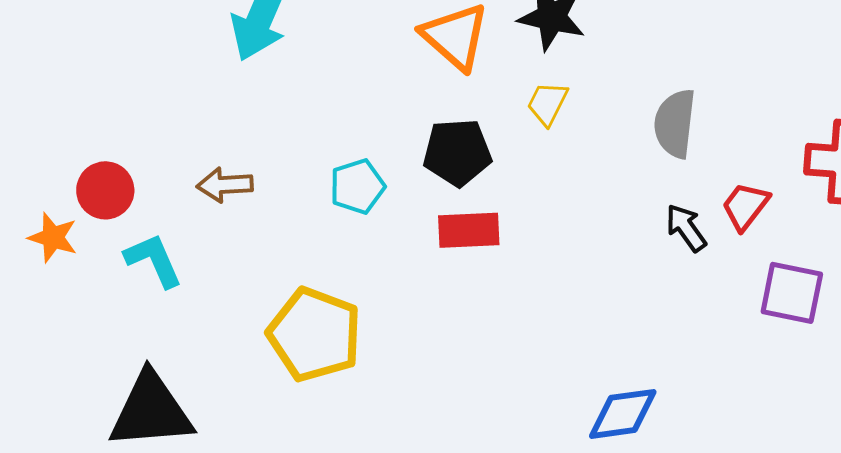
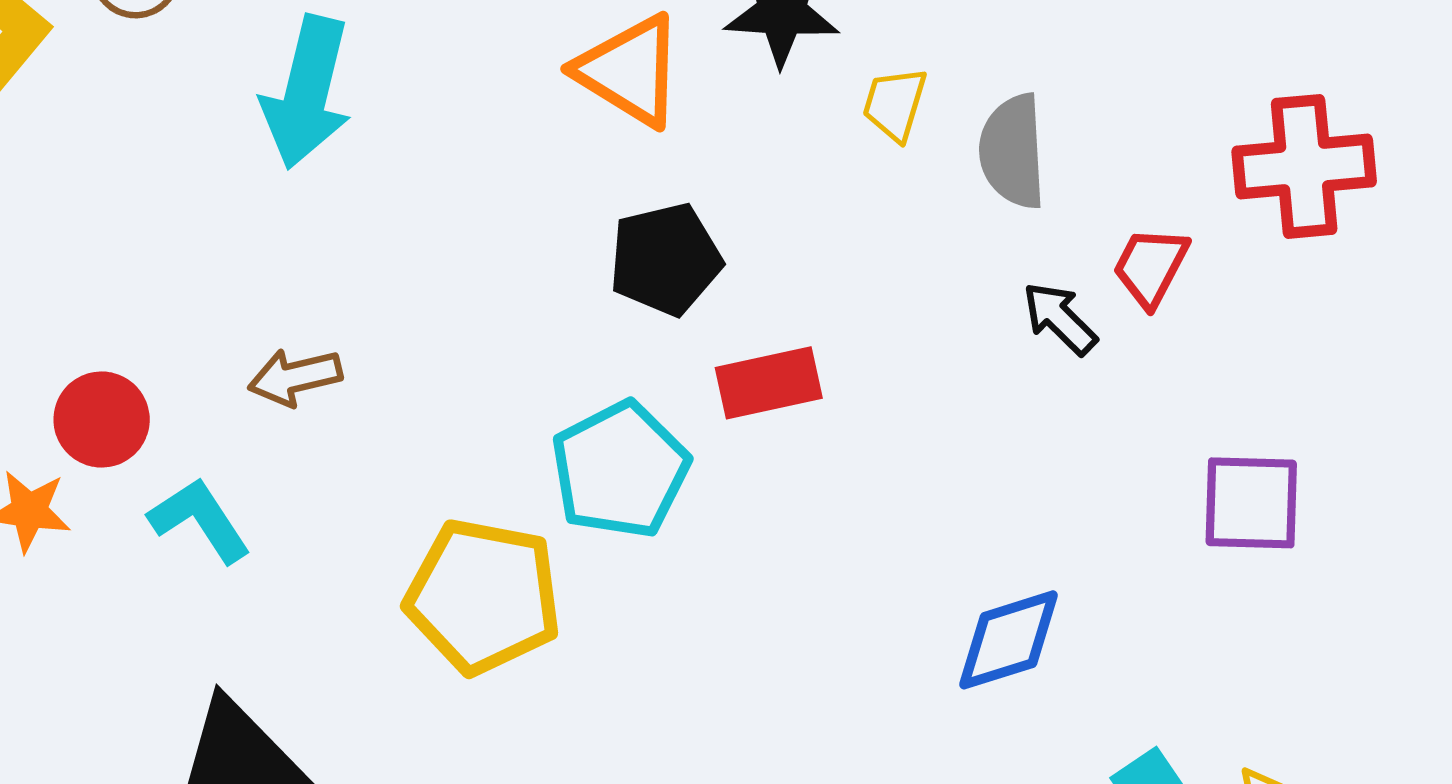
yellow trapezoid: (547, 103) -> (895, 104), moved
cyan pentagon: (357, 187) -> (620, 470), moved, size x1.5
red rectangle: (469, 230) -> (769, 383), moved
purple square: (792, 293) -> (1251, 503), moved

